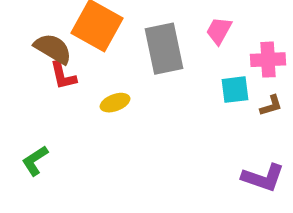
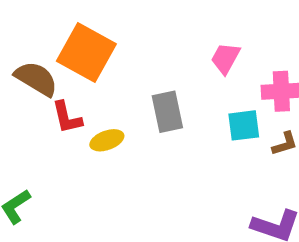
gray rectangle: (164, 49) -> (167, 112), moved, size x0.7
red L-shape: (63, 76) -> (67, 117), moved

